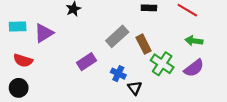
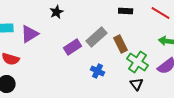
purple rectangle: (87, 62) -> (73, 47), moved
black triangle: (135, 88) -> (137, 84), moved

